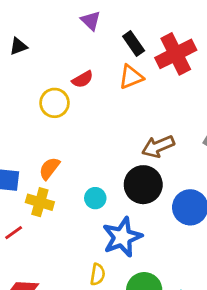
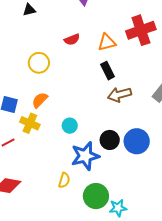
black rectangle: (134, 43) -> (107, 71), moved
yellow circle: (55, 103) -> (39, 63), moved
black circle: (143, 185) -> (110, 140), moved, size x0.7

